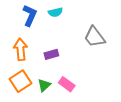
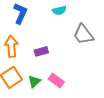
cyan semicircle: (55, 12) -> (59, 10), moved

